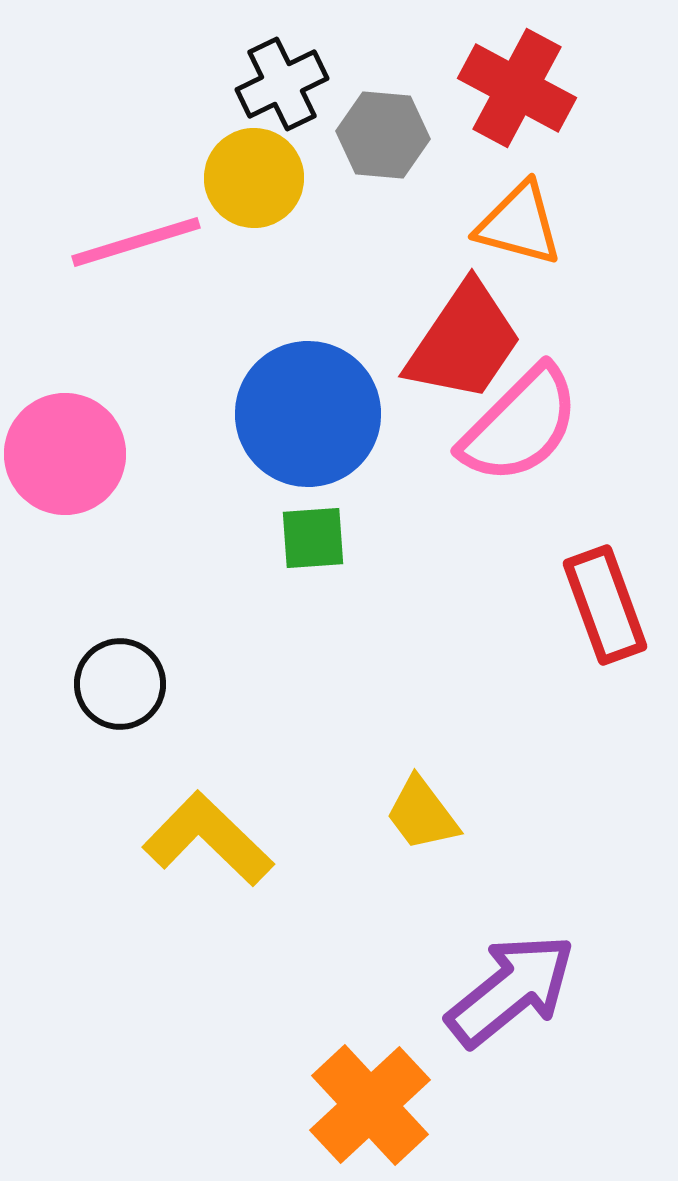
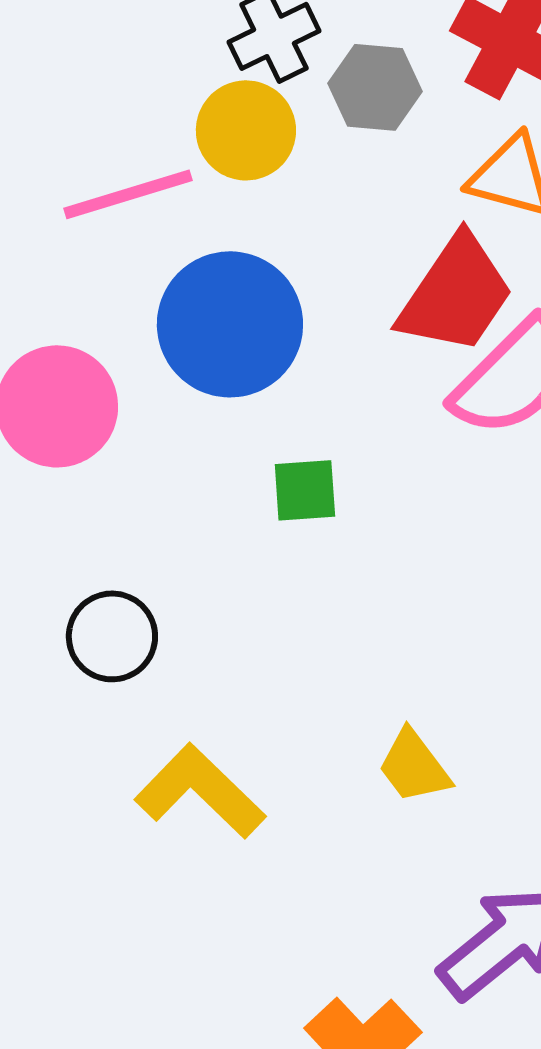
blue circle: (308, 414) -> (230, 324), moved

